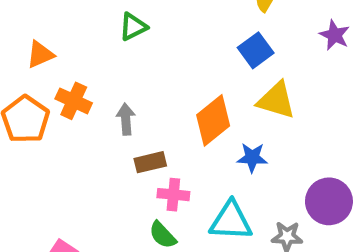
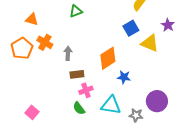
orange triangle: (40, 54) -> (32, 19), turned 32
yellow triangle: (276, 100) -> (150, 43), moved
pink cross: (173, 195) -> (86, 90), turned -32

